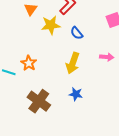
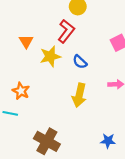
orange star: (29, 63) -> (21, 91), moved
blue star: (76, 94) -> (108, 141), moved

